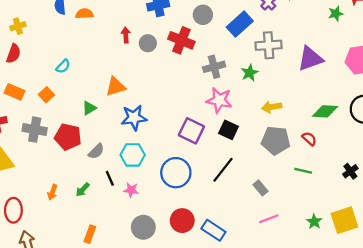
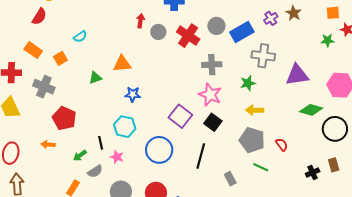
gray circle: (203, 15) -> (216, 26), moved
green star: (250, 73) -> (248, 83), moved
green diamond: (325, 111) -> (311, 110), moved
blue star: (134, 118) -> (133, 94), size x0.7
red pentagon: (68, 137) -> (64, 118), moved
gray semicircle: (96, 151) -> (95, 171), moved
black line: (223, 170) -> (201, 156), turned -35
green line: (303, 171) -> (261, 167), moved
black cross: (350, 171) -> (313, 173), moved
green arrow: (83, 190) -> (80, 155), moved
orange arrow: (52, 192) -> (48, 145), turned 64

